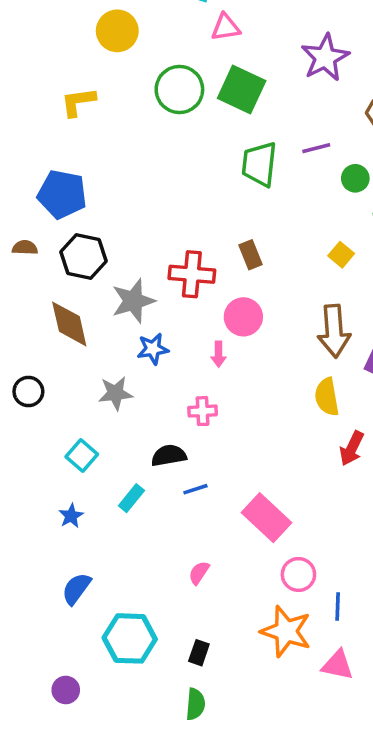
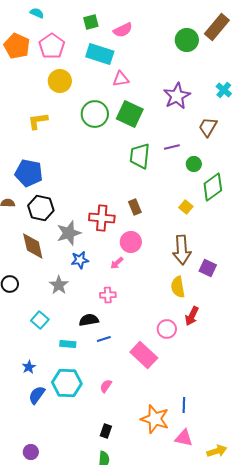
pink arrow: (219, 354) -> (117, 263), turned 48
gray star: (115, 393) -> (59, 285), turned -30
cyan rectangle: (131, 498) -> (68, 344), turned 56
blue star: (71, 516) -> (29, 367), moved
pink circle: (298, 574) -> (167, 329), moved
cyan hexagon: (130, 638) -> (67, 383), moved

